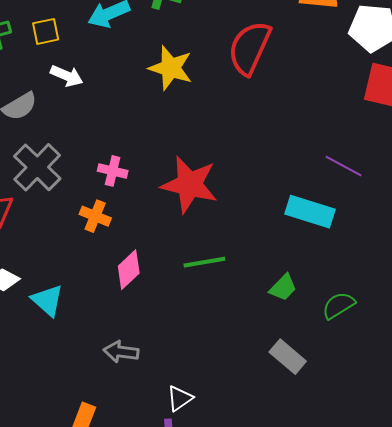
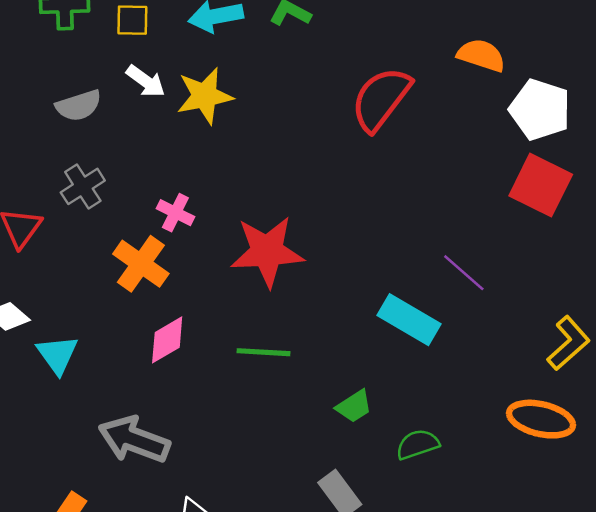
yellow star: (171, 68) -> (205, 96), moved, turned 30
gray cross: (37, 167) -> (83, 186), size x0.7
red star: (189, 184) -> (267, 251), turned -30
orange cross: (95, 216) -> (141, 264), size x1.4
gray arrow: (121, 352) -> (134, 440), size x1.6

